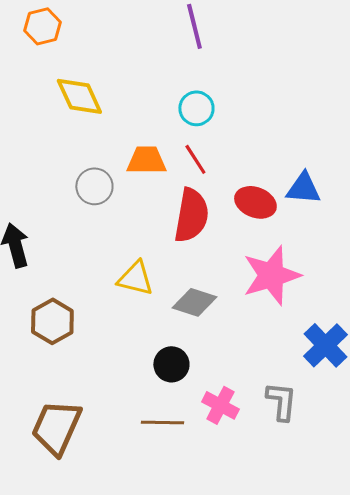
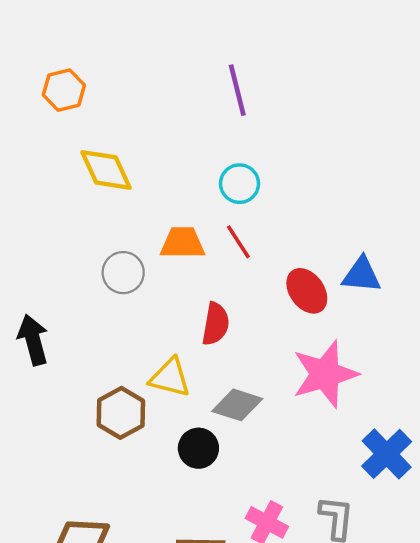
red ellipse: (255, 202) -> (307, 291), turned 33
red semicircle: (191, 215) -> (216, 324), moved, size x0.7
brown hexagon: (52, 321) -> (121, 413), moved
black circle: (171, 364) -> (198, 448), moved

